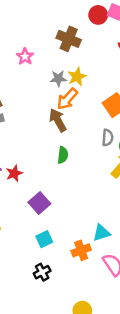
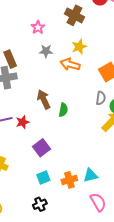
gray star: (58, 78) -> (46, 51), moved
orange arrow: (67, 99) -> (70, 64), turned 60
brown arrow: (58, 120) -> (44, 99), moved
orange cross: (81, 250) -> (69, 180), moved

